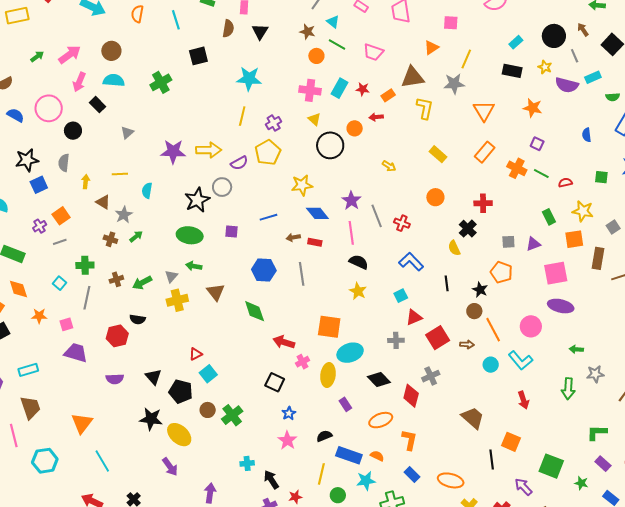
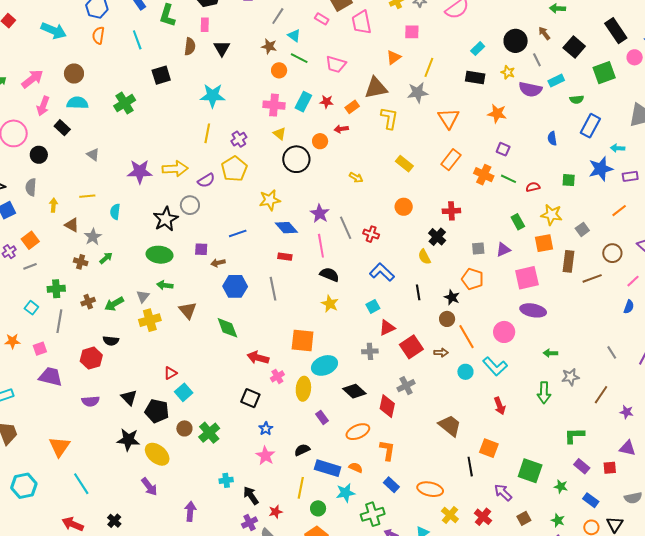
gray triangle: (127, 133) -> (93, 154), turned -40
brown arrow: (293, 237) -> (218, 263), moved

